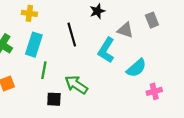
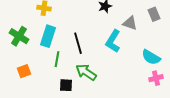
black line: (72, 35) -> (78, 43), moved
cyan semicircle: (136, 68) -> (151, 57), moved, turned 72

